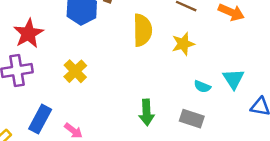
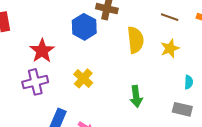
cyan semicircle: (202, 87) -> (189, 82), turned -104
green arrow: (147, 112) -> (136, 96), moved

